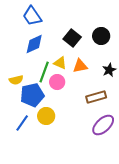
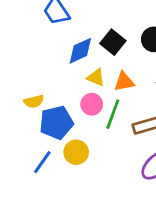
blue diamond: (34, 44) -> (80, 51), moved
green line: (44, 72) -> (113, 114), moved

